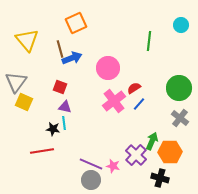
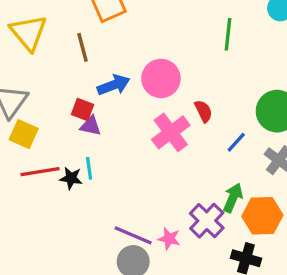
blue arrow: (72, 58) -> (114, 85), moved
red semicircle: (134, 88) -> (203, 111), turned 96
blue line: (139, 104) -> (236, 142), moved
purple triangle: (65, 107) -> (91, 126), moved
red line: (42, 151) -> (40, 172), moved

